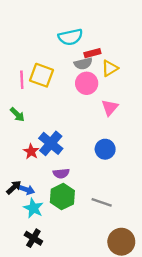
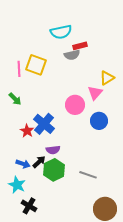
yellow triangle: (110, 68) -> (107, 78), moved
pink circle: (87, 83) -> (75, 105), moved
blue circle: (105, 149) -> (99, 121), moved
black arrow: (14, 187) -> (39, 162), moved
cyan star: (33, 208) -> (17, 185), moved

